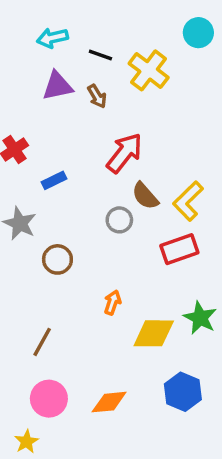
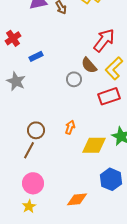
red arrow: (124, 153) -> (104, 40), moved
brown circle: (57, 259) -> (36, 130), moved
orange diamond: (109, 402) -> (77, 199), moved
yellow star: (27, 442) -> (29, 206), moved

